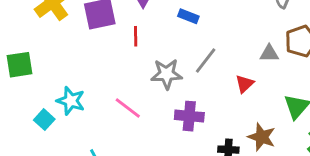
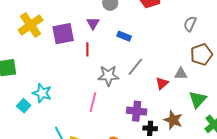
gray triangle: (269, 53) -> (181, 74), moved
pink line: (128, 108) -> (93, 102), moved, turned 66
purple cross: (189, 116) -> (137, 111), moved

